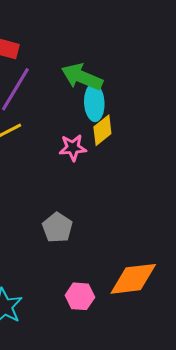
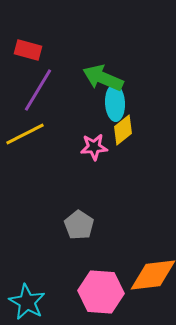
pink hexagon: (80, 296) -> (101, 292), size x1.6

